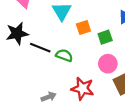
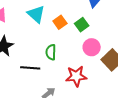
black line: (40, 48) -> (30, 68), moved
green semicircle: (64, 55) -> (51, 52), turned -91

